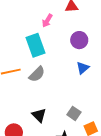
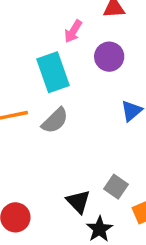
purple circle: (79, 40) -> (109, 57), moved
black triangle: (39, 115) -> (78, 201), moved

